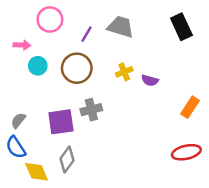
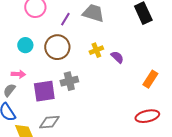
pink arrow: (22, 45) -> (18, 74), moved
purple semicircle: (150, 80) -> (117, 57), turned -152
gray diamond: (67, 160) -> (49, 122), turned 50

